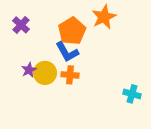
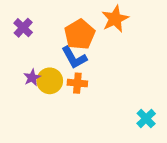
cyan cross: (132, 94) -> (146, 119), moved, turned 30

